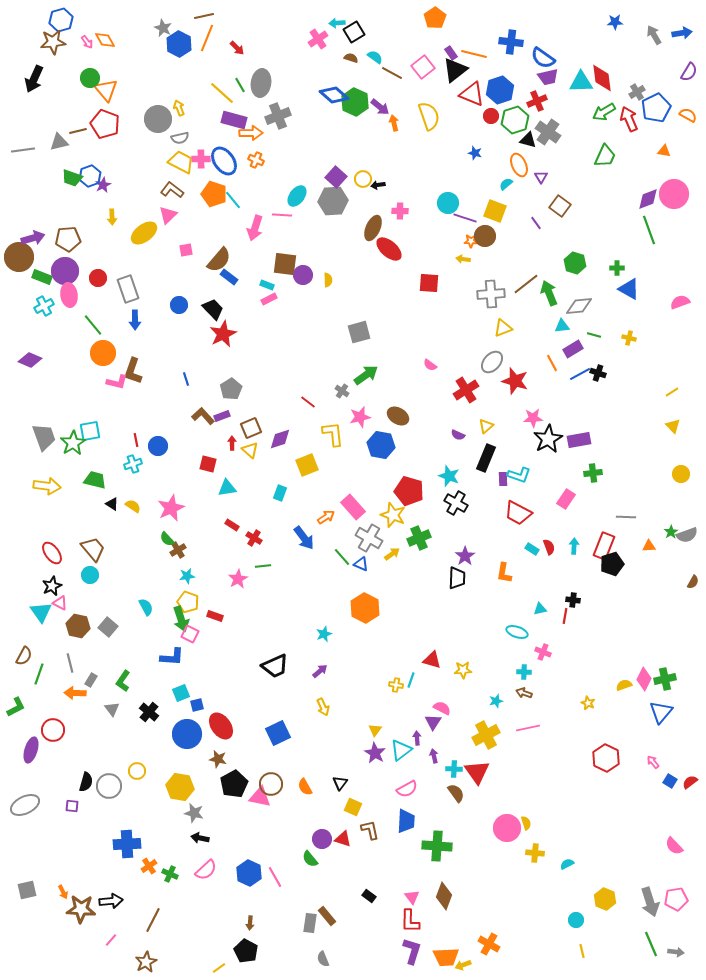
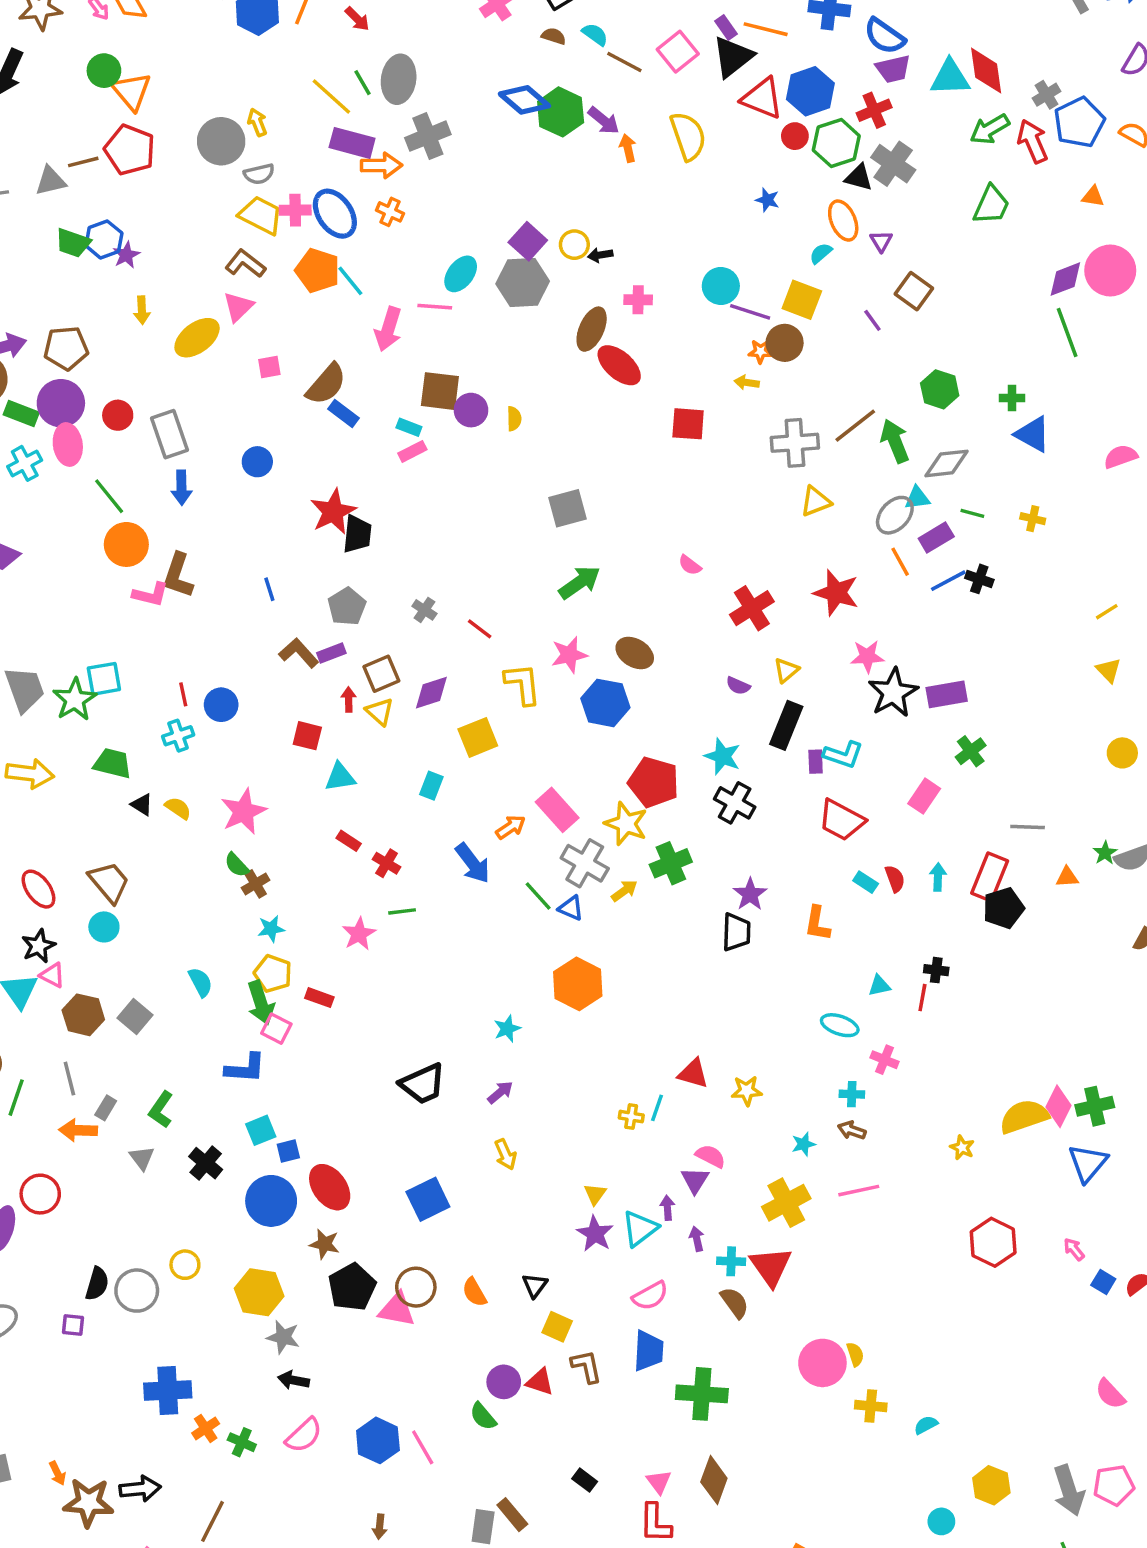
black trapezoid: (213, 309) -> (357, 534), moved, turned 50
gray ellipse: (492, 362) -> (895, 515), moved
gray cross: (342, 391) -> (424, 610), moved
green cross: (593, 473) -> (971, 751), turned -30
yellow semicircle: (624, 685) -> (1024, 1117), size x1.8

